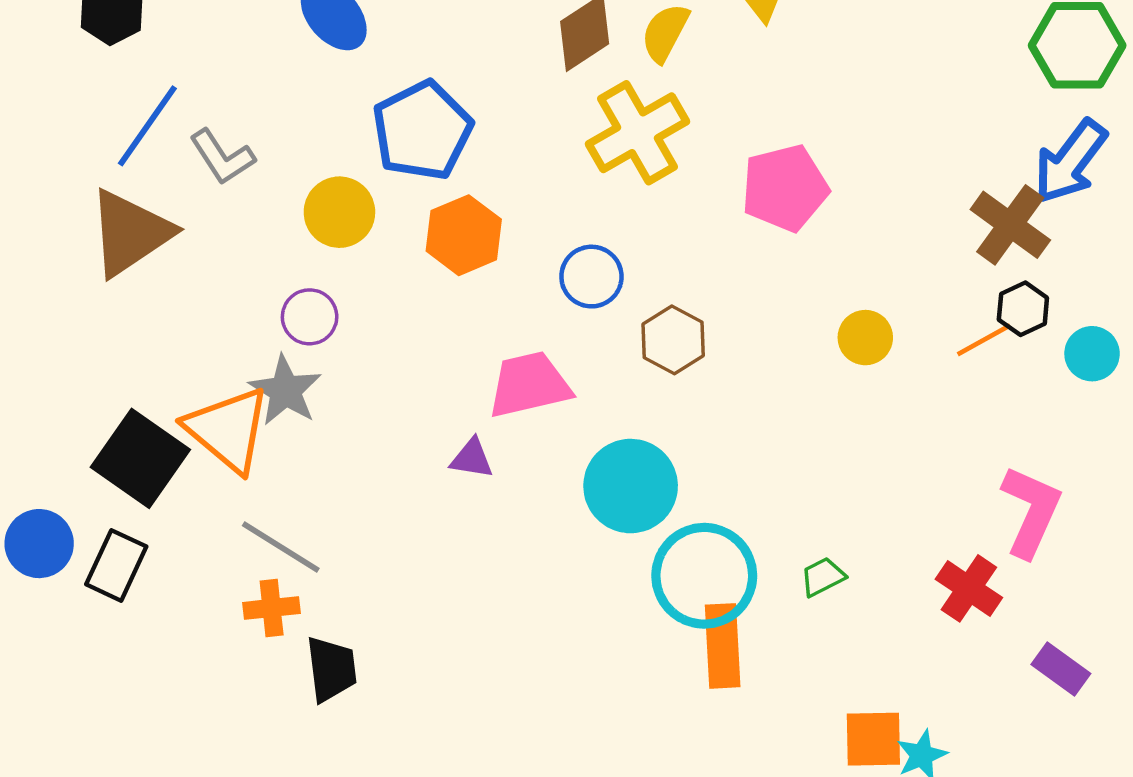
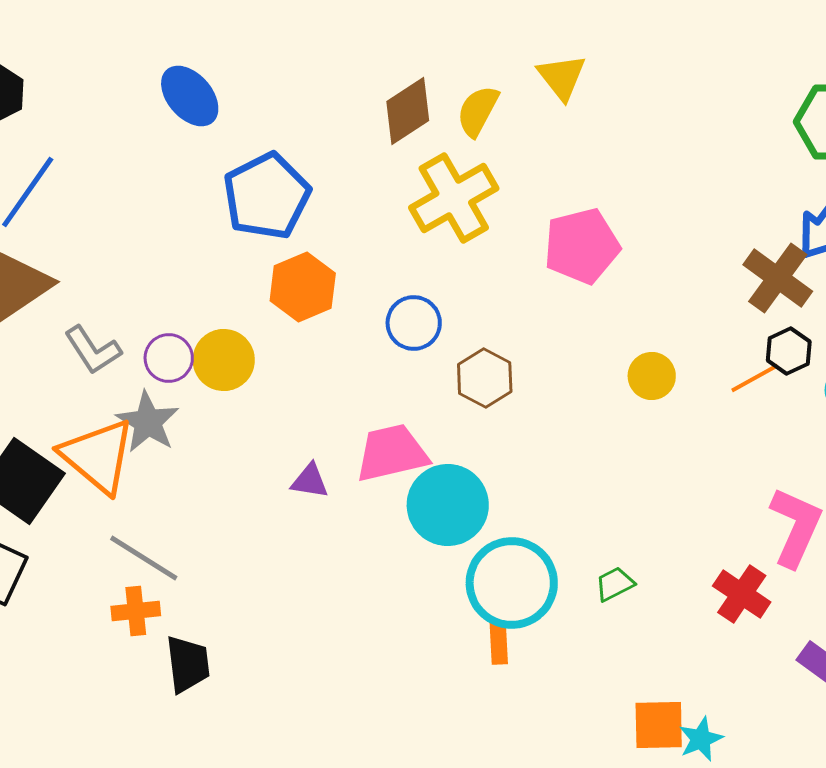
gray L-shape: (222, 157) -> (93, 350), moved
yellow circle: (339, 212) -> (224, 360), moved
pink trapezoid: (529, 385) -> (392, 453), moved
orange rectangle: (723, 646) -> (499, 643), moved, size x0.6

